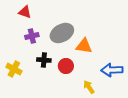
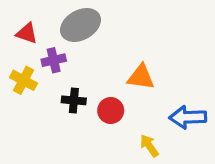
red triangle: (25, 12) -> (27, 33), moved
gray ellipse: (62, 33) -> (80, 25), moved
yellow cross: (14, 69) -> (23, 80), moved

